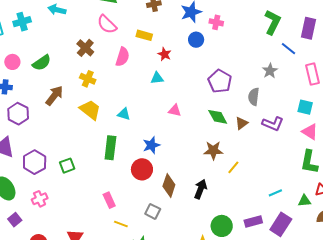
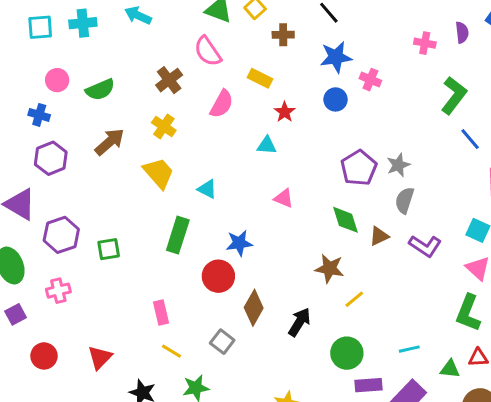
gray star: (270, 71) -> (398, 165), moved
green circle: (222, 226) -> (347, 353), moved

